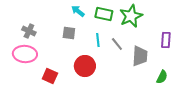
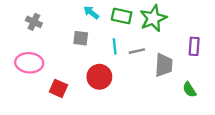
gray cross: (29, 31) -> (34, 22), moved
gray line: (117, 44) -> (137, 51), turned -64
green semicircle: (162, 77) -> (189, 90), turned 120

